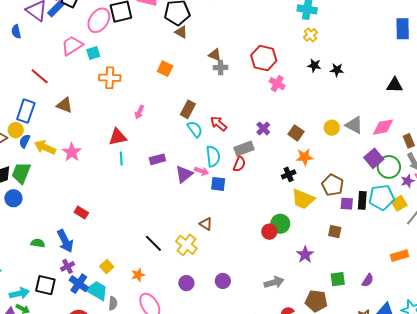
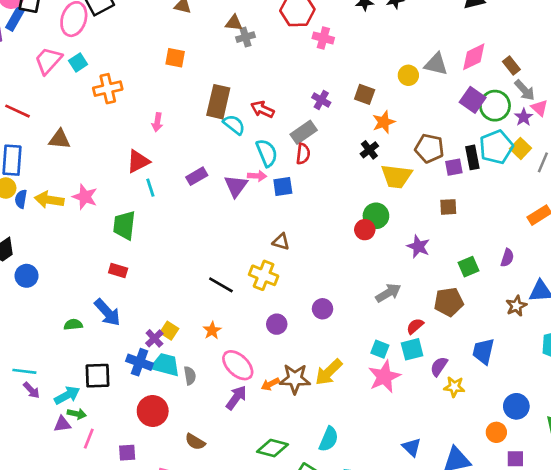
brown rectangle: (188, 109) -> (218, 102), size x1.4
green trapezoid: (21, 173) -> (124, 225), moved
purple cross: (68, 266) -> (154, 338), moved

